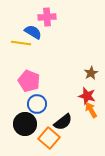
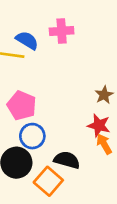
pink cross: (47, 17) -> (62, 31), moved
black semicircle: (63, 122) -> (67, 160), turned -126

